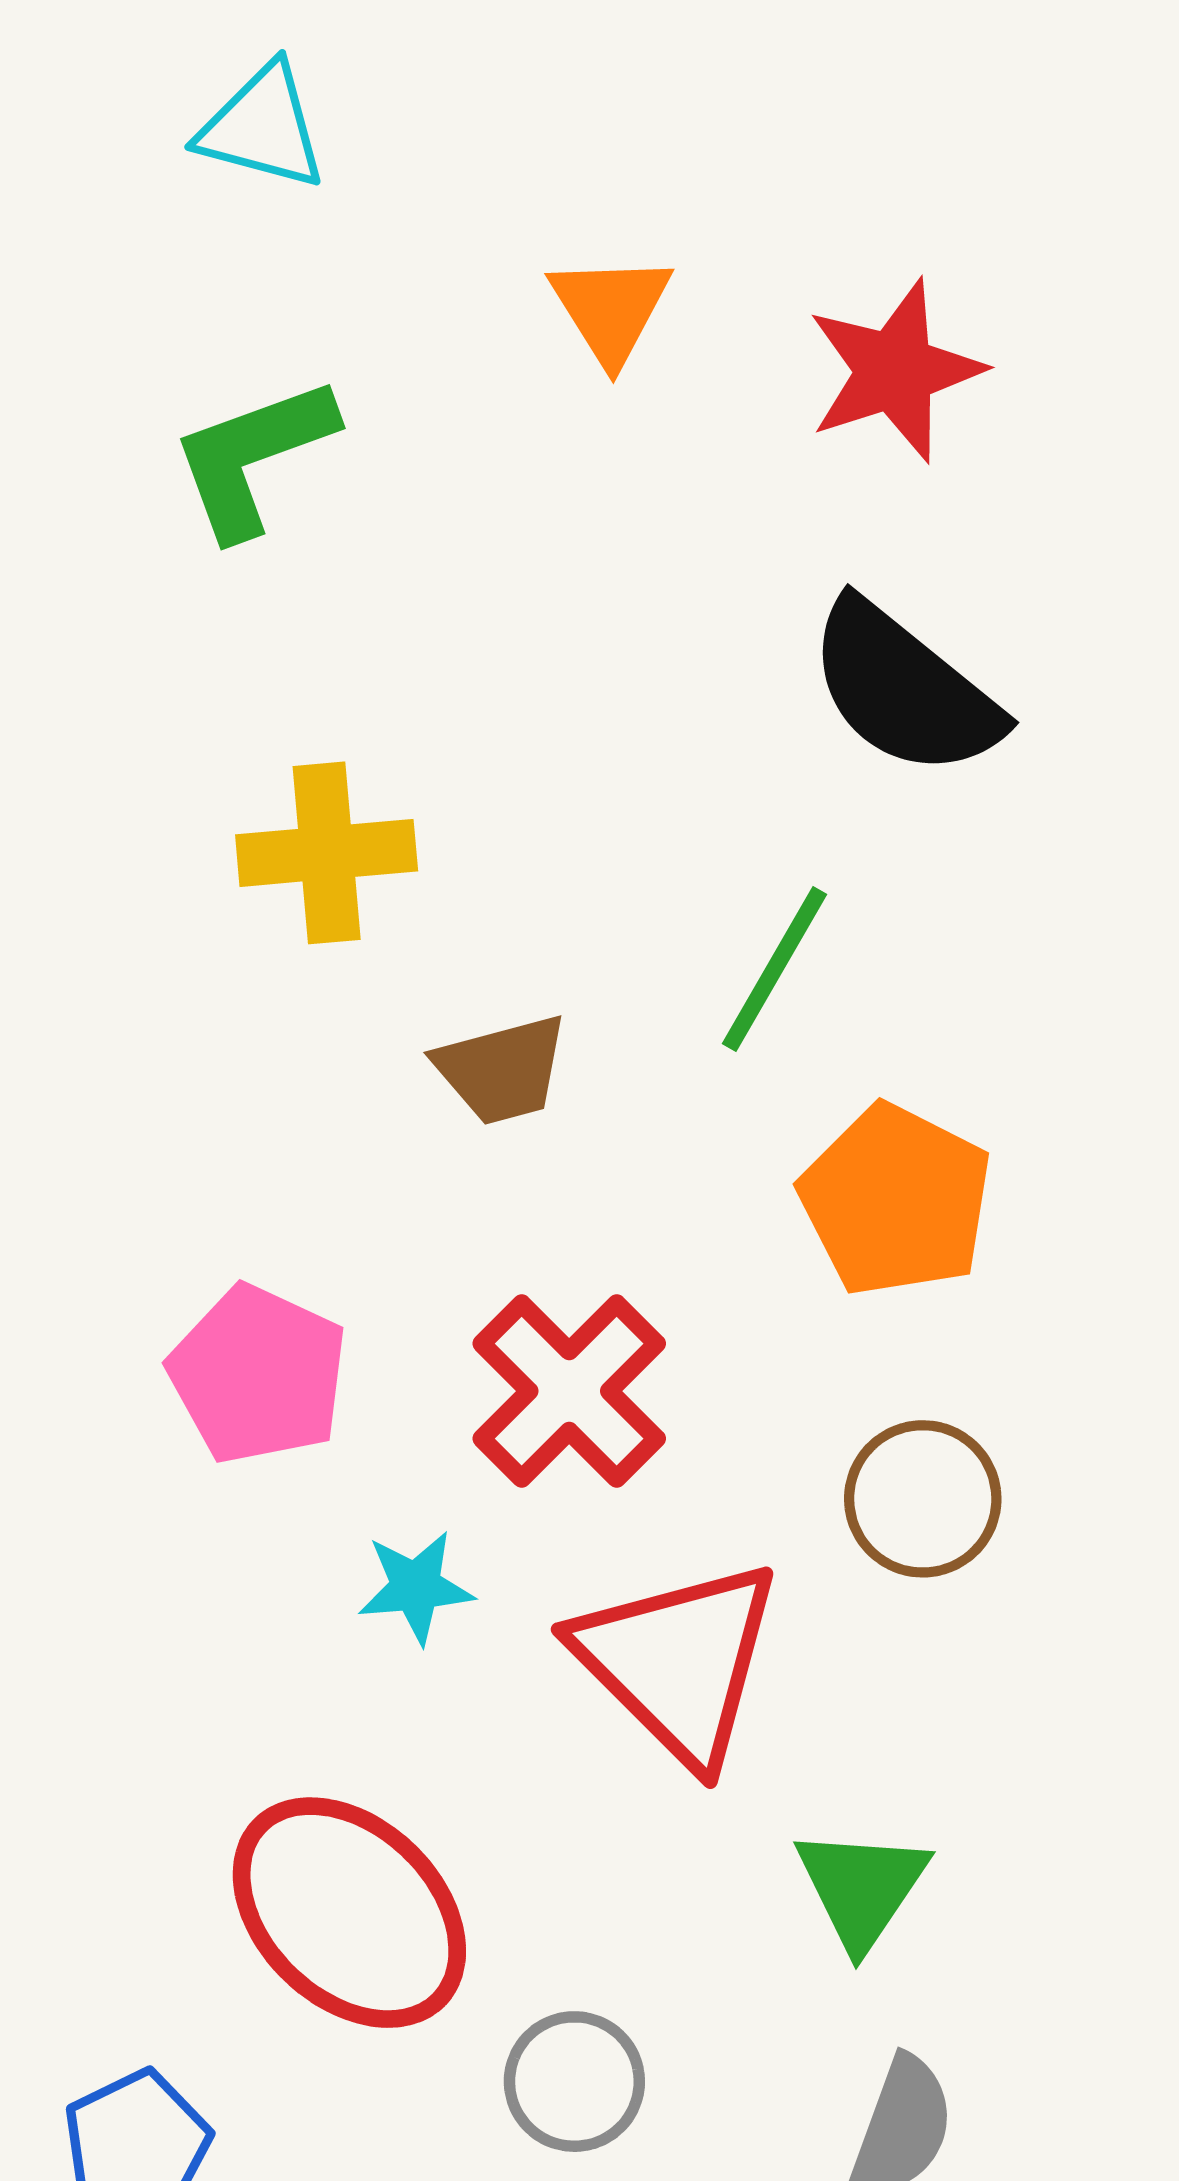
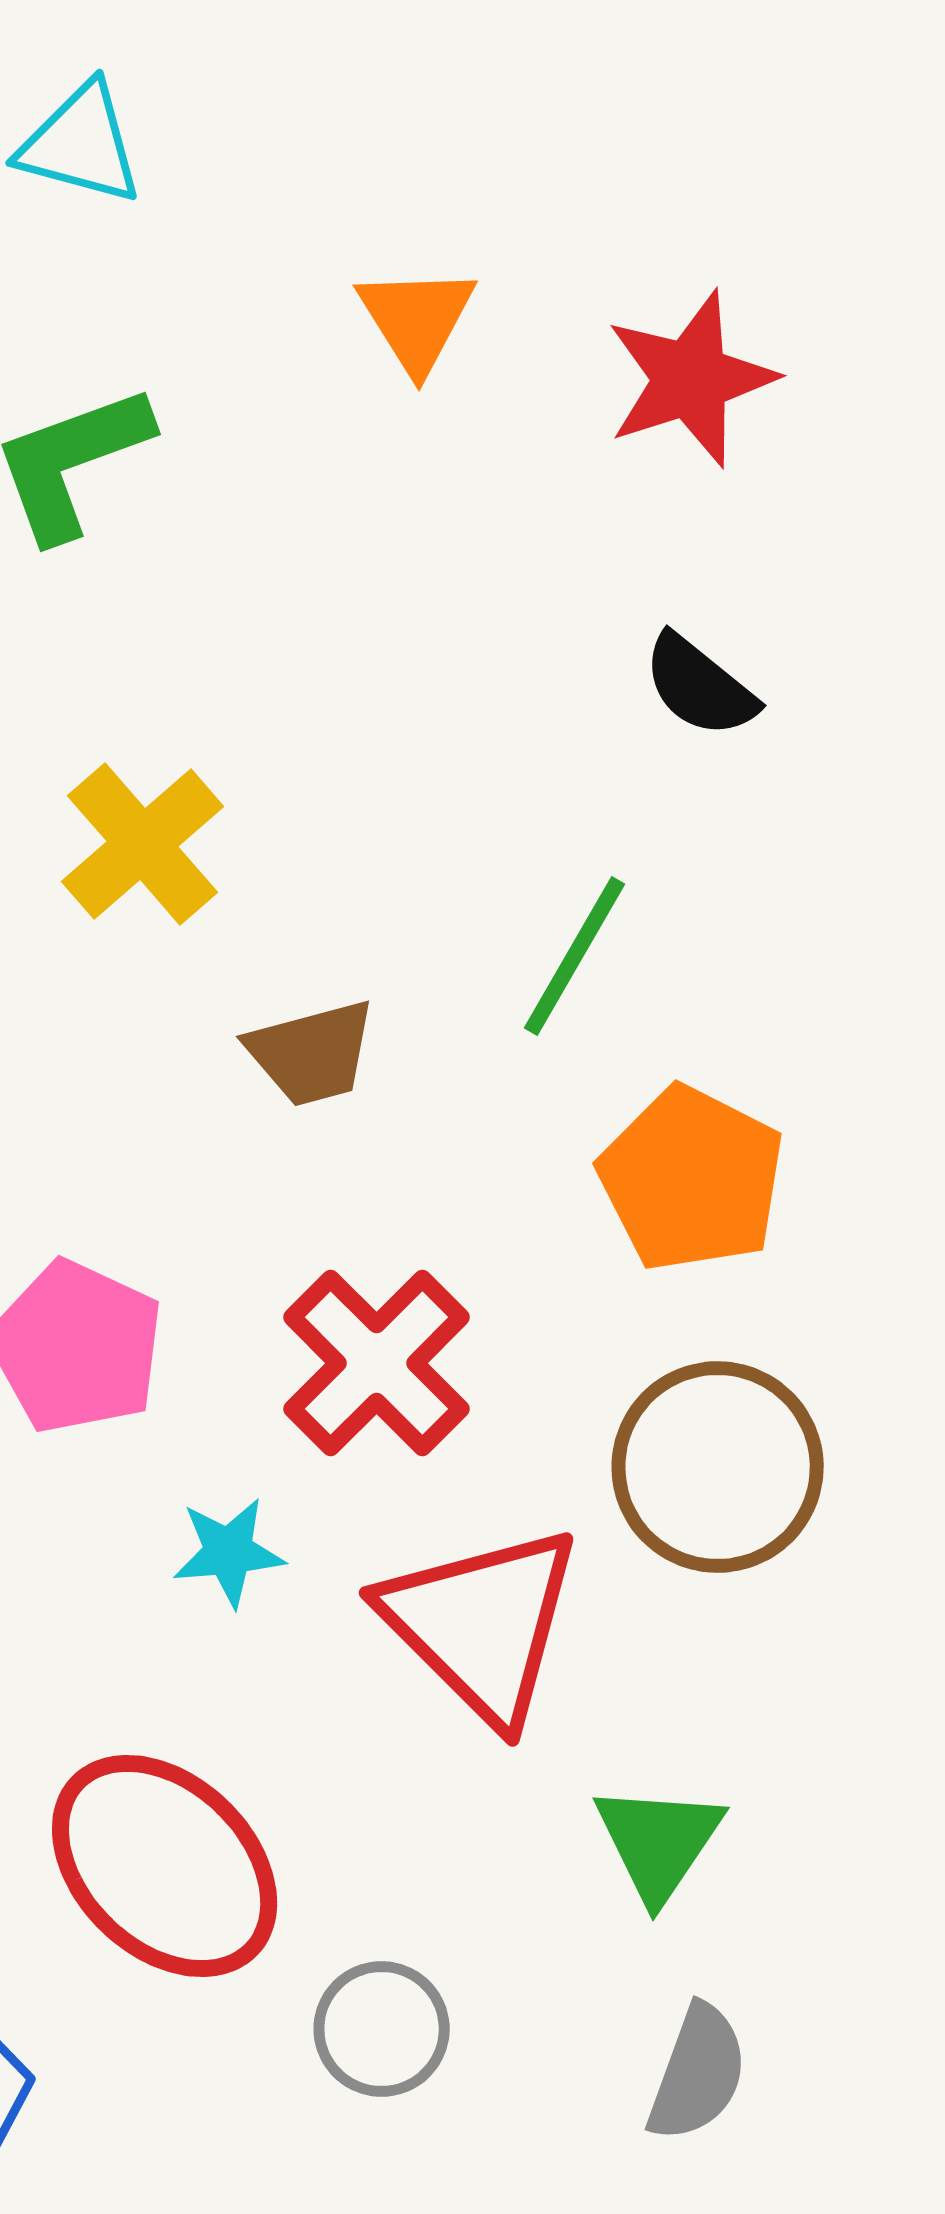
black semicircle: (904, 689) -> (700, 686), size x0.6
yellow cross: (327, 853) -> (143, 844), turned -36
brown circle: (923, 1499) -> (718, 1467), size x1.4

